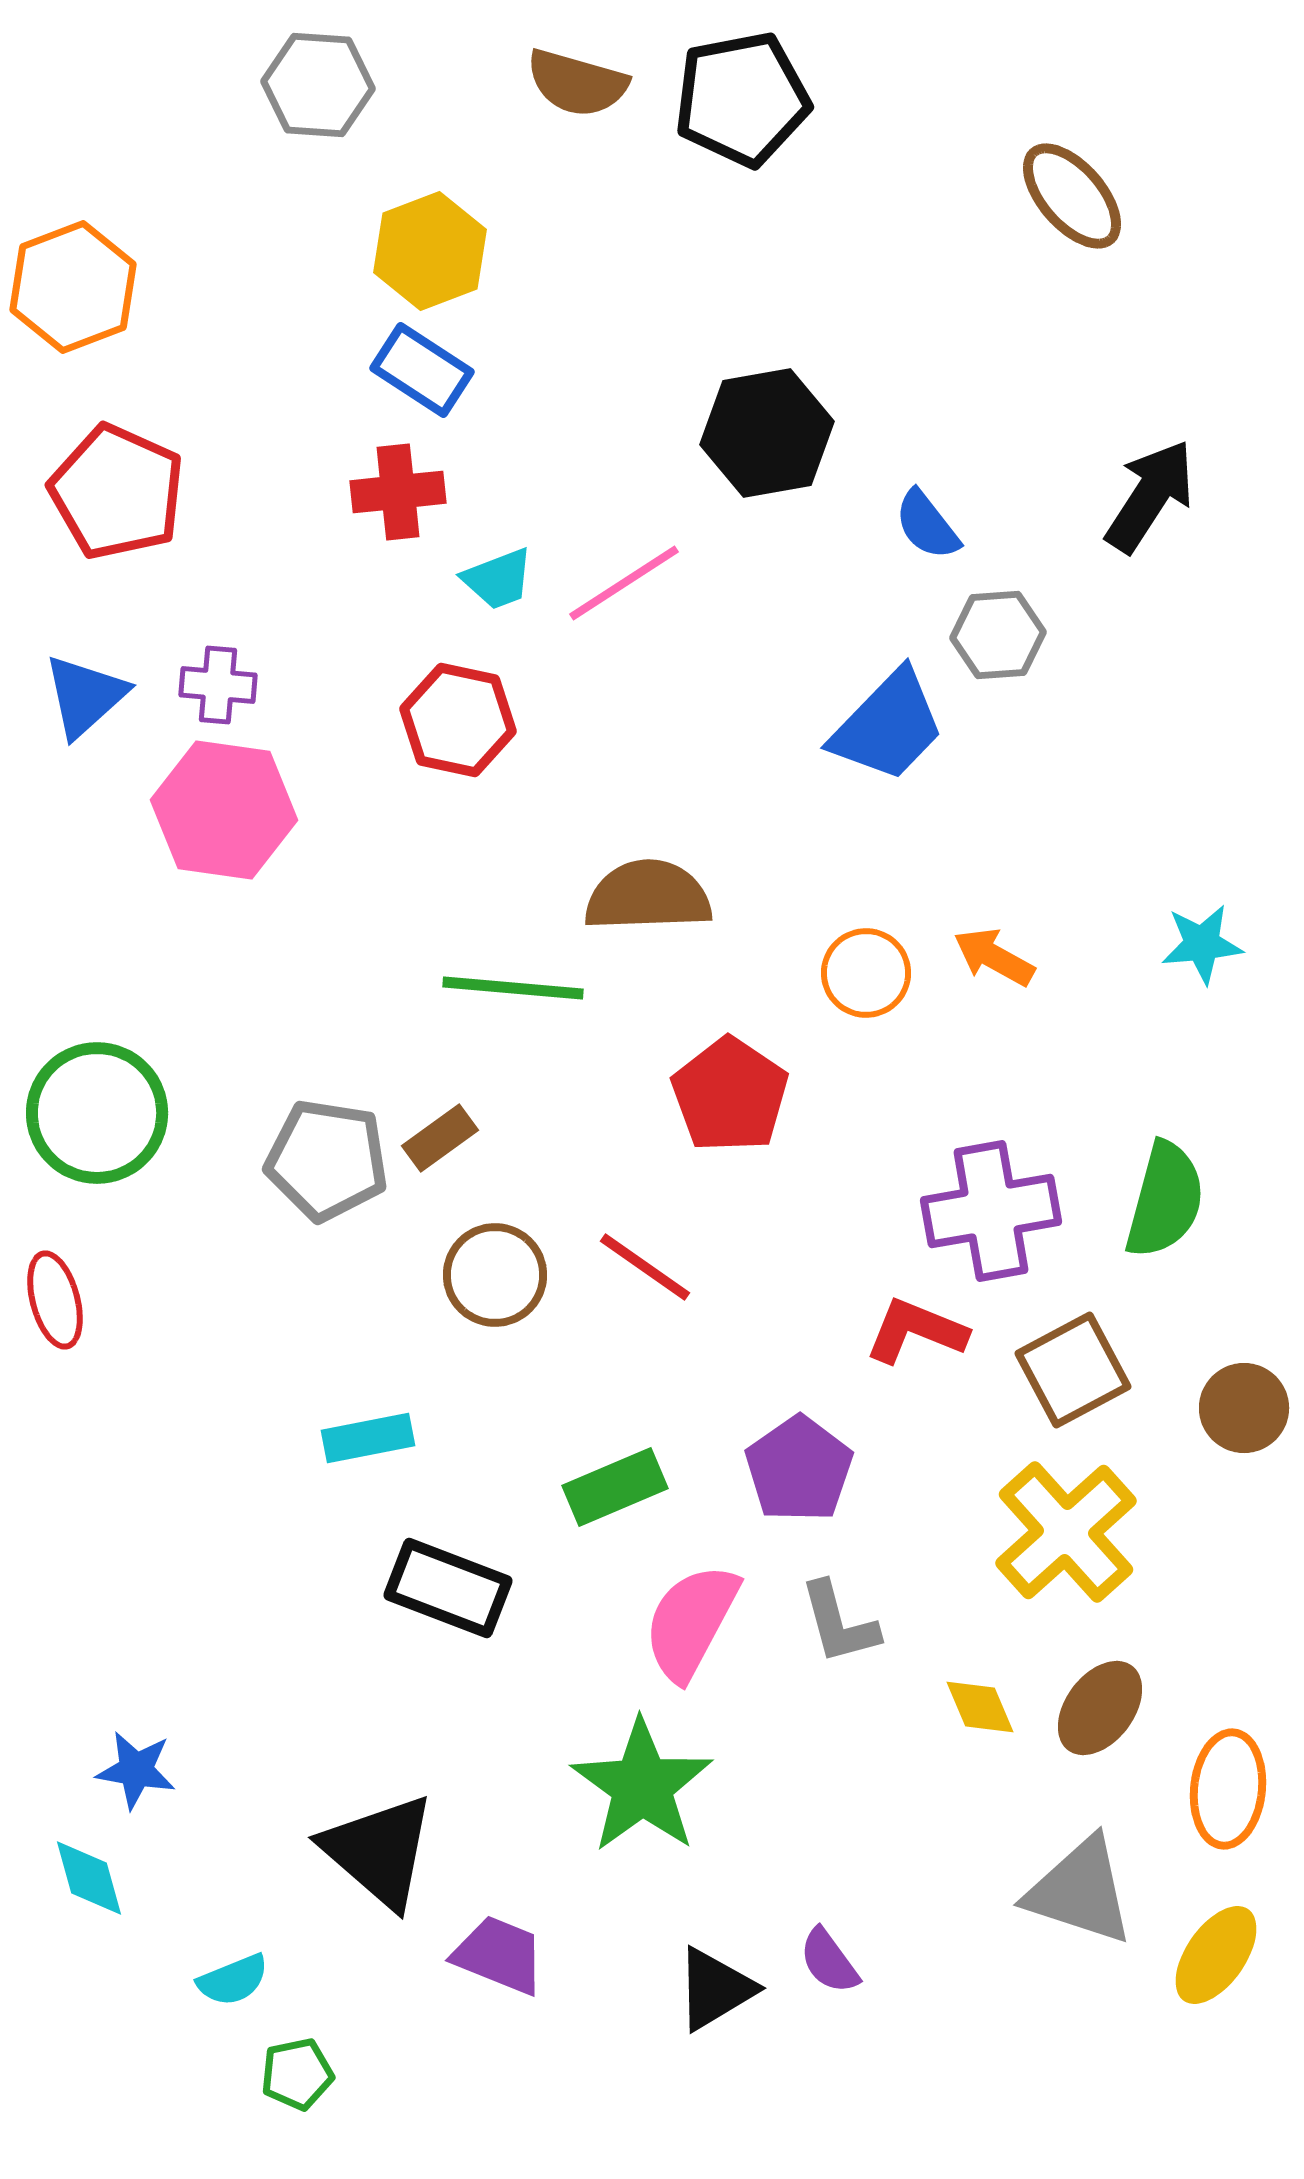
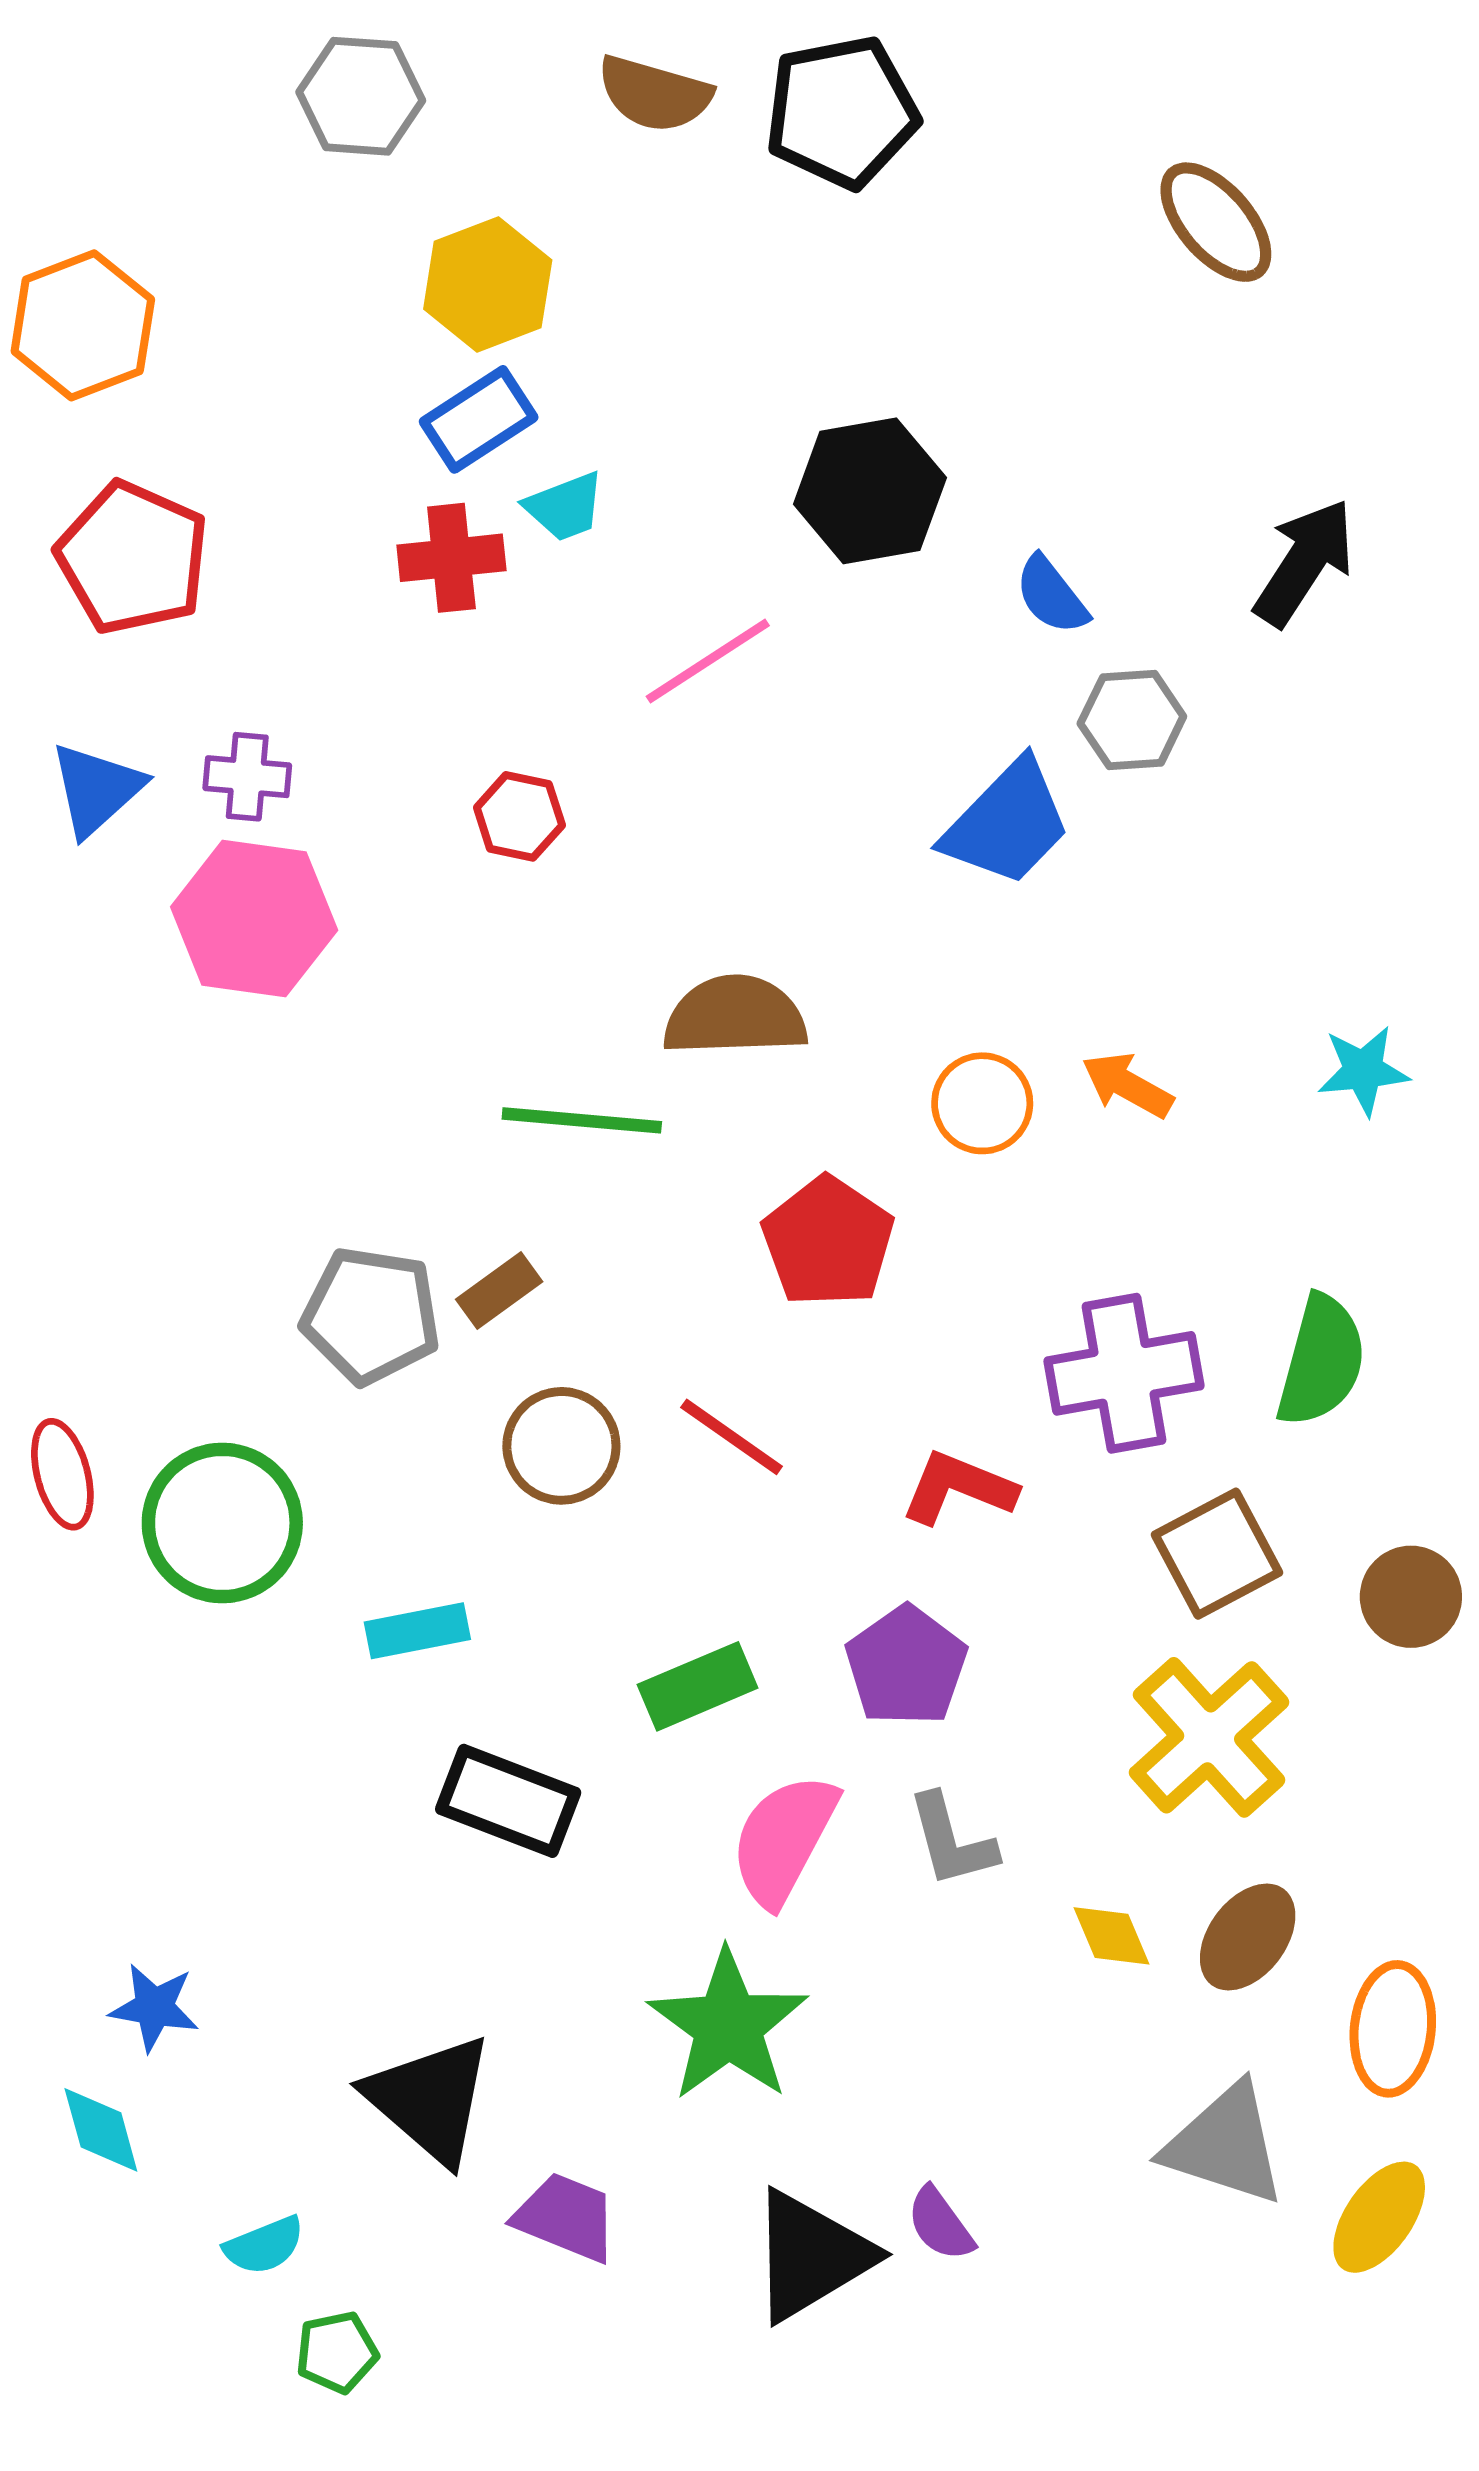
blue rectangle: (422, 370) -> (479, 419), turned -66
cyan trapezoid: (498, 579) -> (565, 507), moved
red hexagon: (458, 720) -> (519, 816), size x0.7
green circle: (97, 1113) -> (222, 1523), moved
red L-shape: (916, 1331) -> (958, 1488), moved
black triangle: (715, 1989) -> (811, 2256), size x1.4

